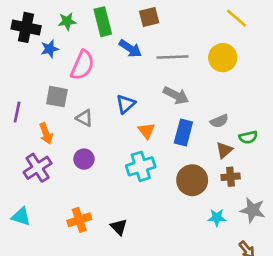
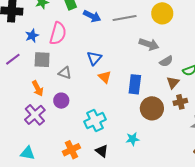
blue star: (50, 49) -> (32, 36), moved
gray arrow: (176, 95) -> (149, 44), moved
purple line: (17, 112) -> (13, 59), moved, turned 49
orange triangle: (146, 131) -> (105, 77), moved
blue rectangle: (183, 132) -> (135, 84), moved
purple circle: (84, 159) -> (61, 101), moved
cyan cross: (141, 166) -> (95, 121), moved
cyan star: (217, 218) -> (133, 139), moved

